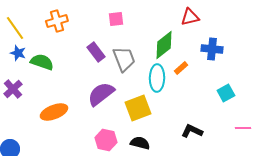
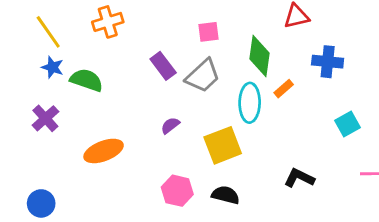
pink square: (116, 19) -> (208, 32), moved
green diamond: (164, 45) -> (260, 56), turned -44
gray trapezoid: (124, 59) -> (203, 76), turned 68
purple semicircle: (101, 94) -> (170, 125), size x0.5

